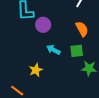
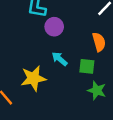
yellow star: (36, 70) -> (33, 78), size x1.5

